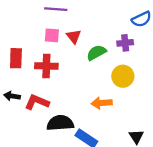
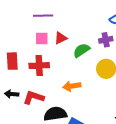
red triangle: (74, 36) -> (61, 38), turned 48
orange arrow: (102, 103) -> (72, 86), moved

